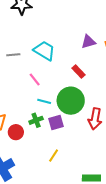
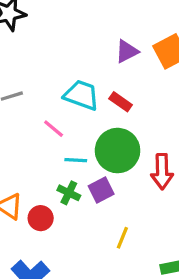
cyan trapezoid: (44, 51) -> (81, 95), moved
green cross: (36, 120) -> (69, 193), turned -32
yellow line: (54, 156) -> (122, 238), moved

